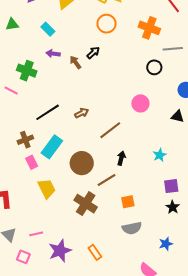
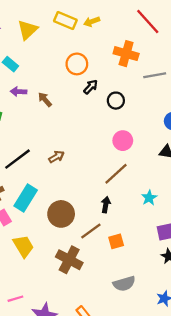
orange circle: (107, 24) -> (77, 64), moved
black arrow: (93, 53) -> (91, 87), moved
black circle: (154, 67) -> (116, 101), moved
brown line: (110, 130) -> (116, 174), moved
orange square: (128, 202) -> (116, 241), moved

